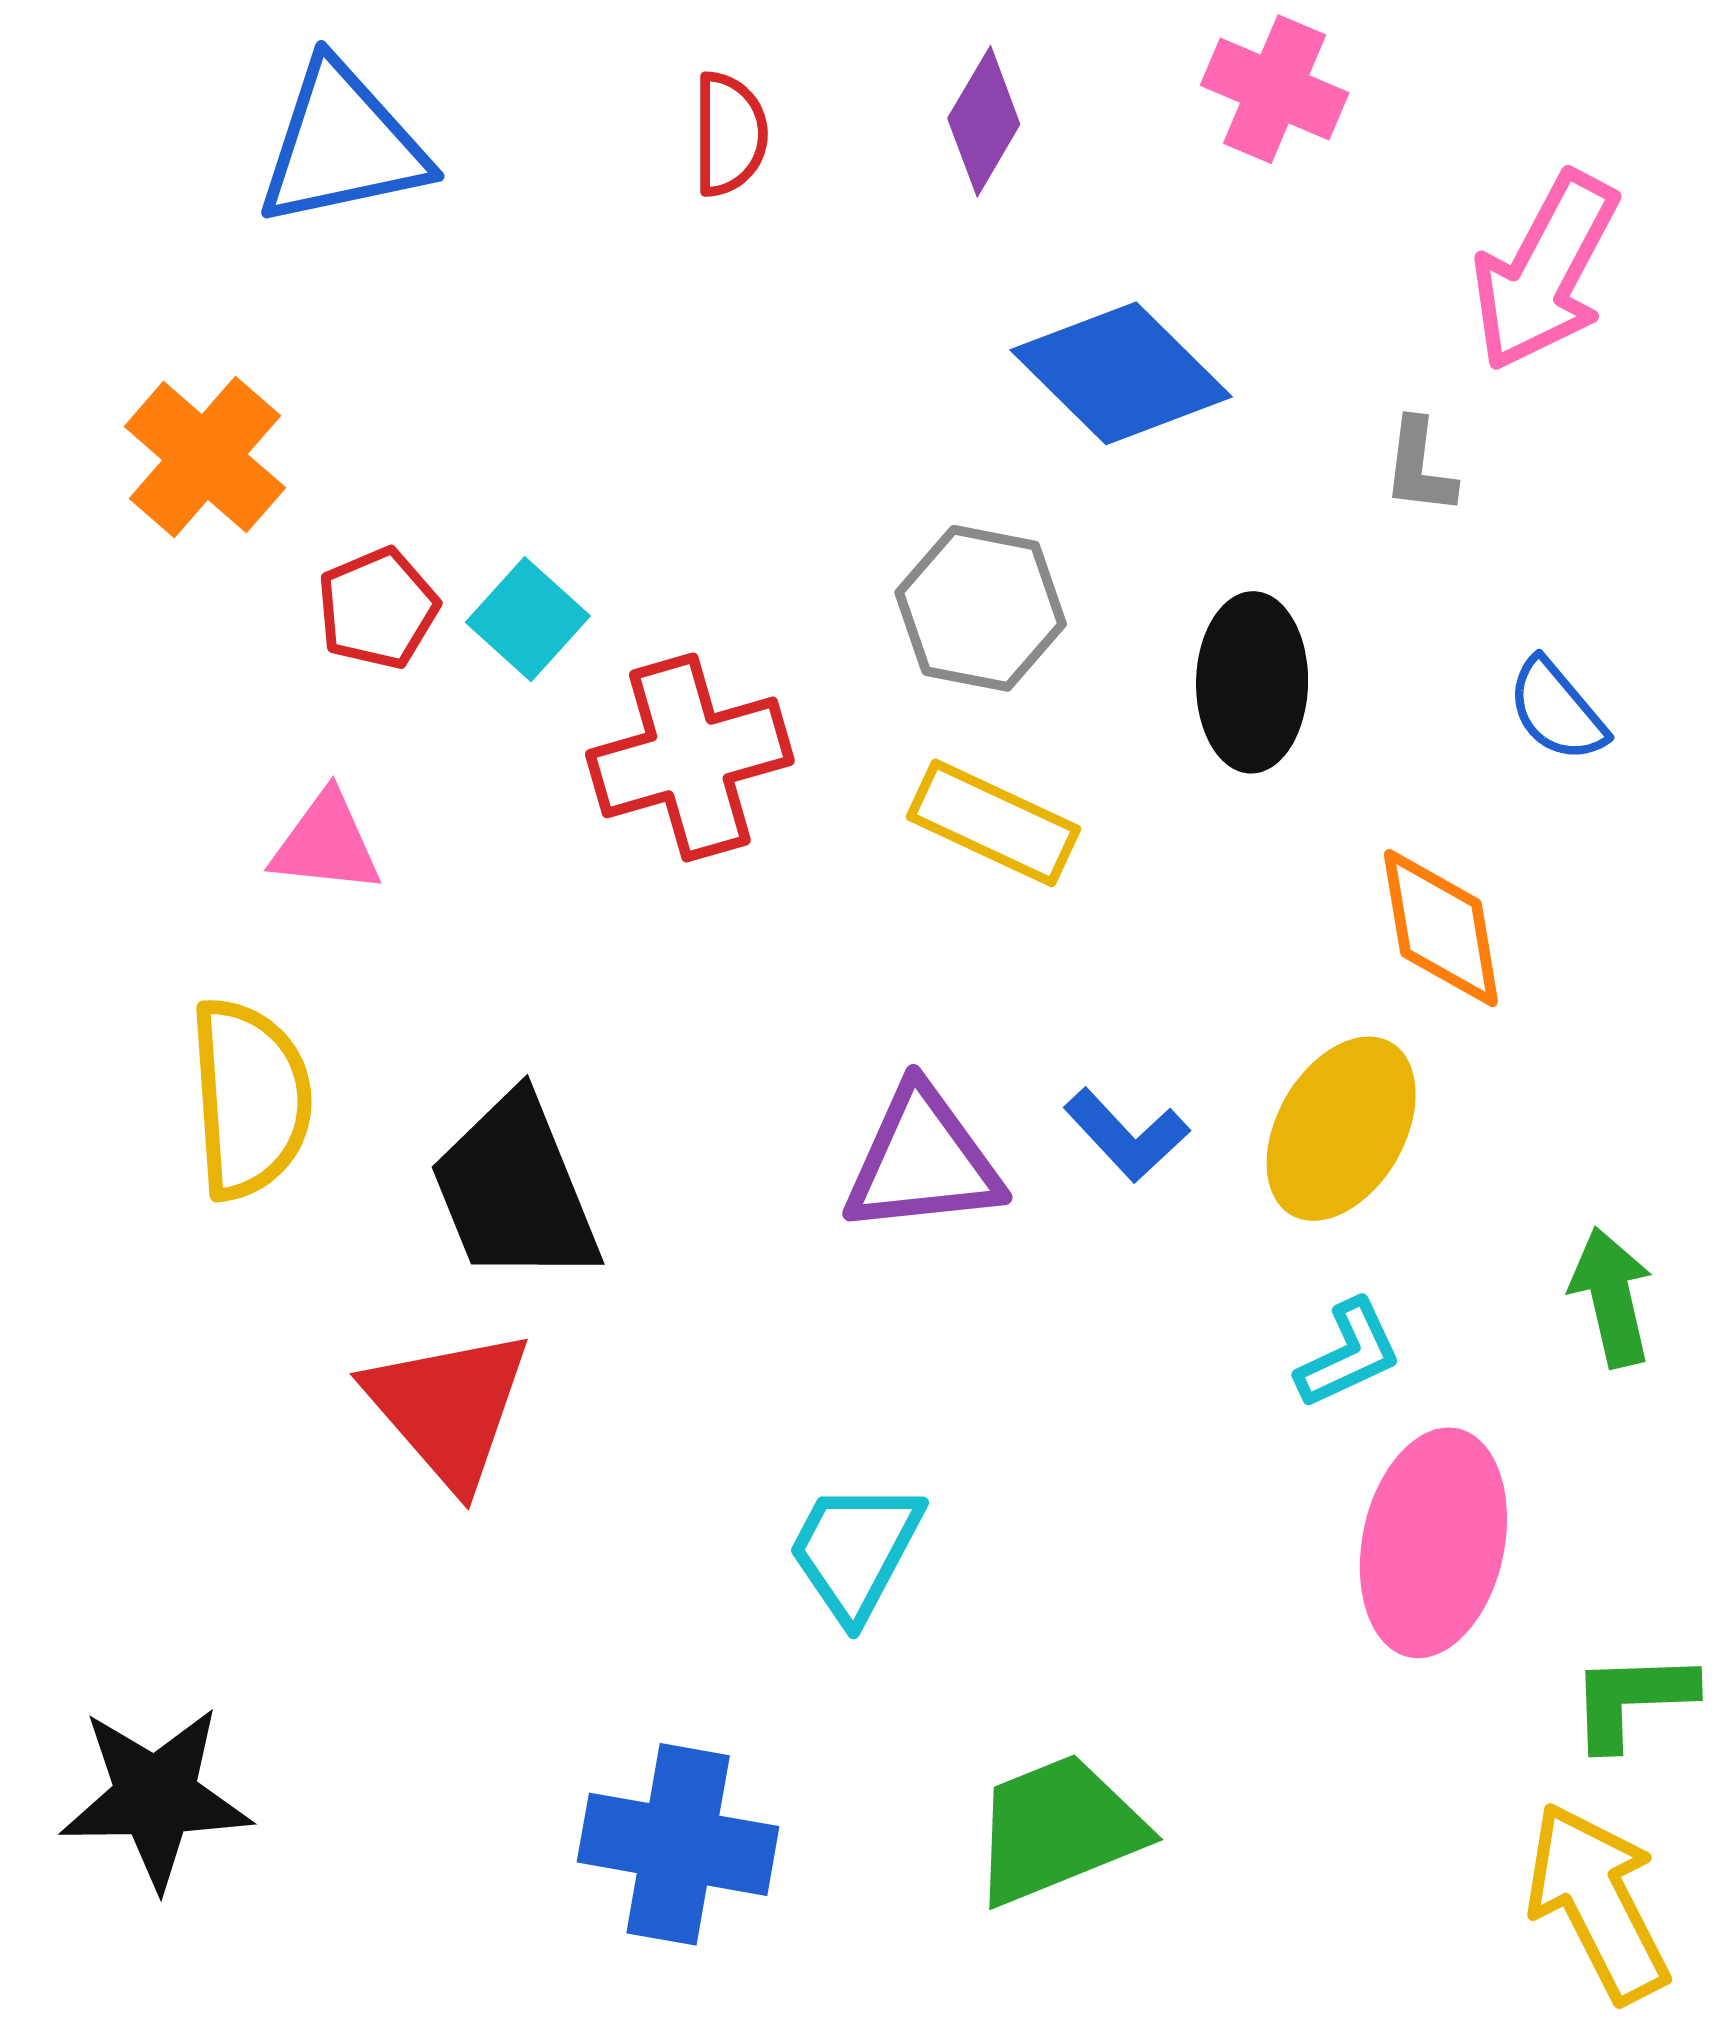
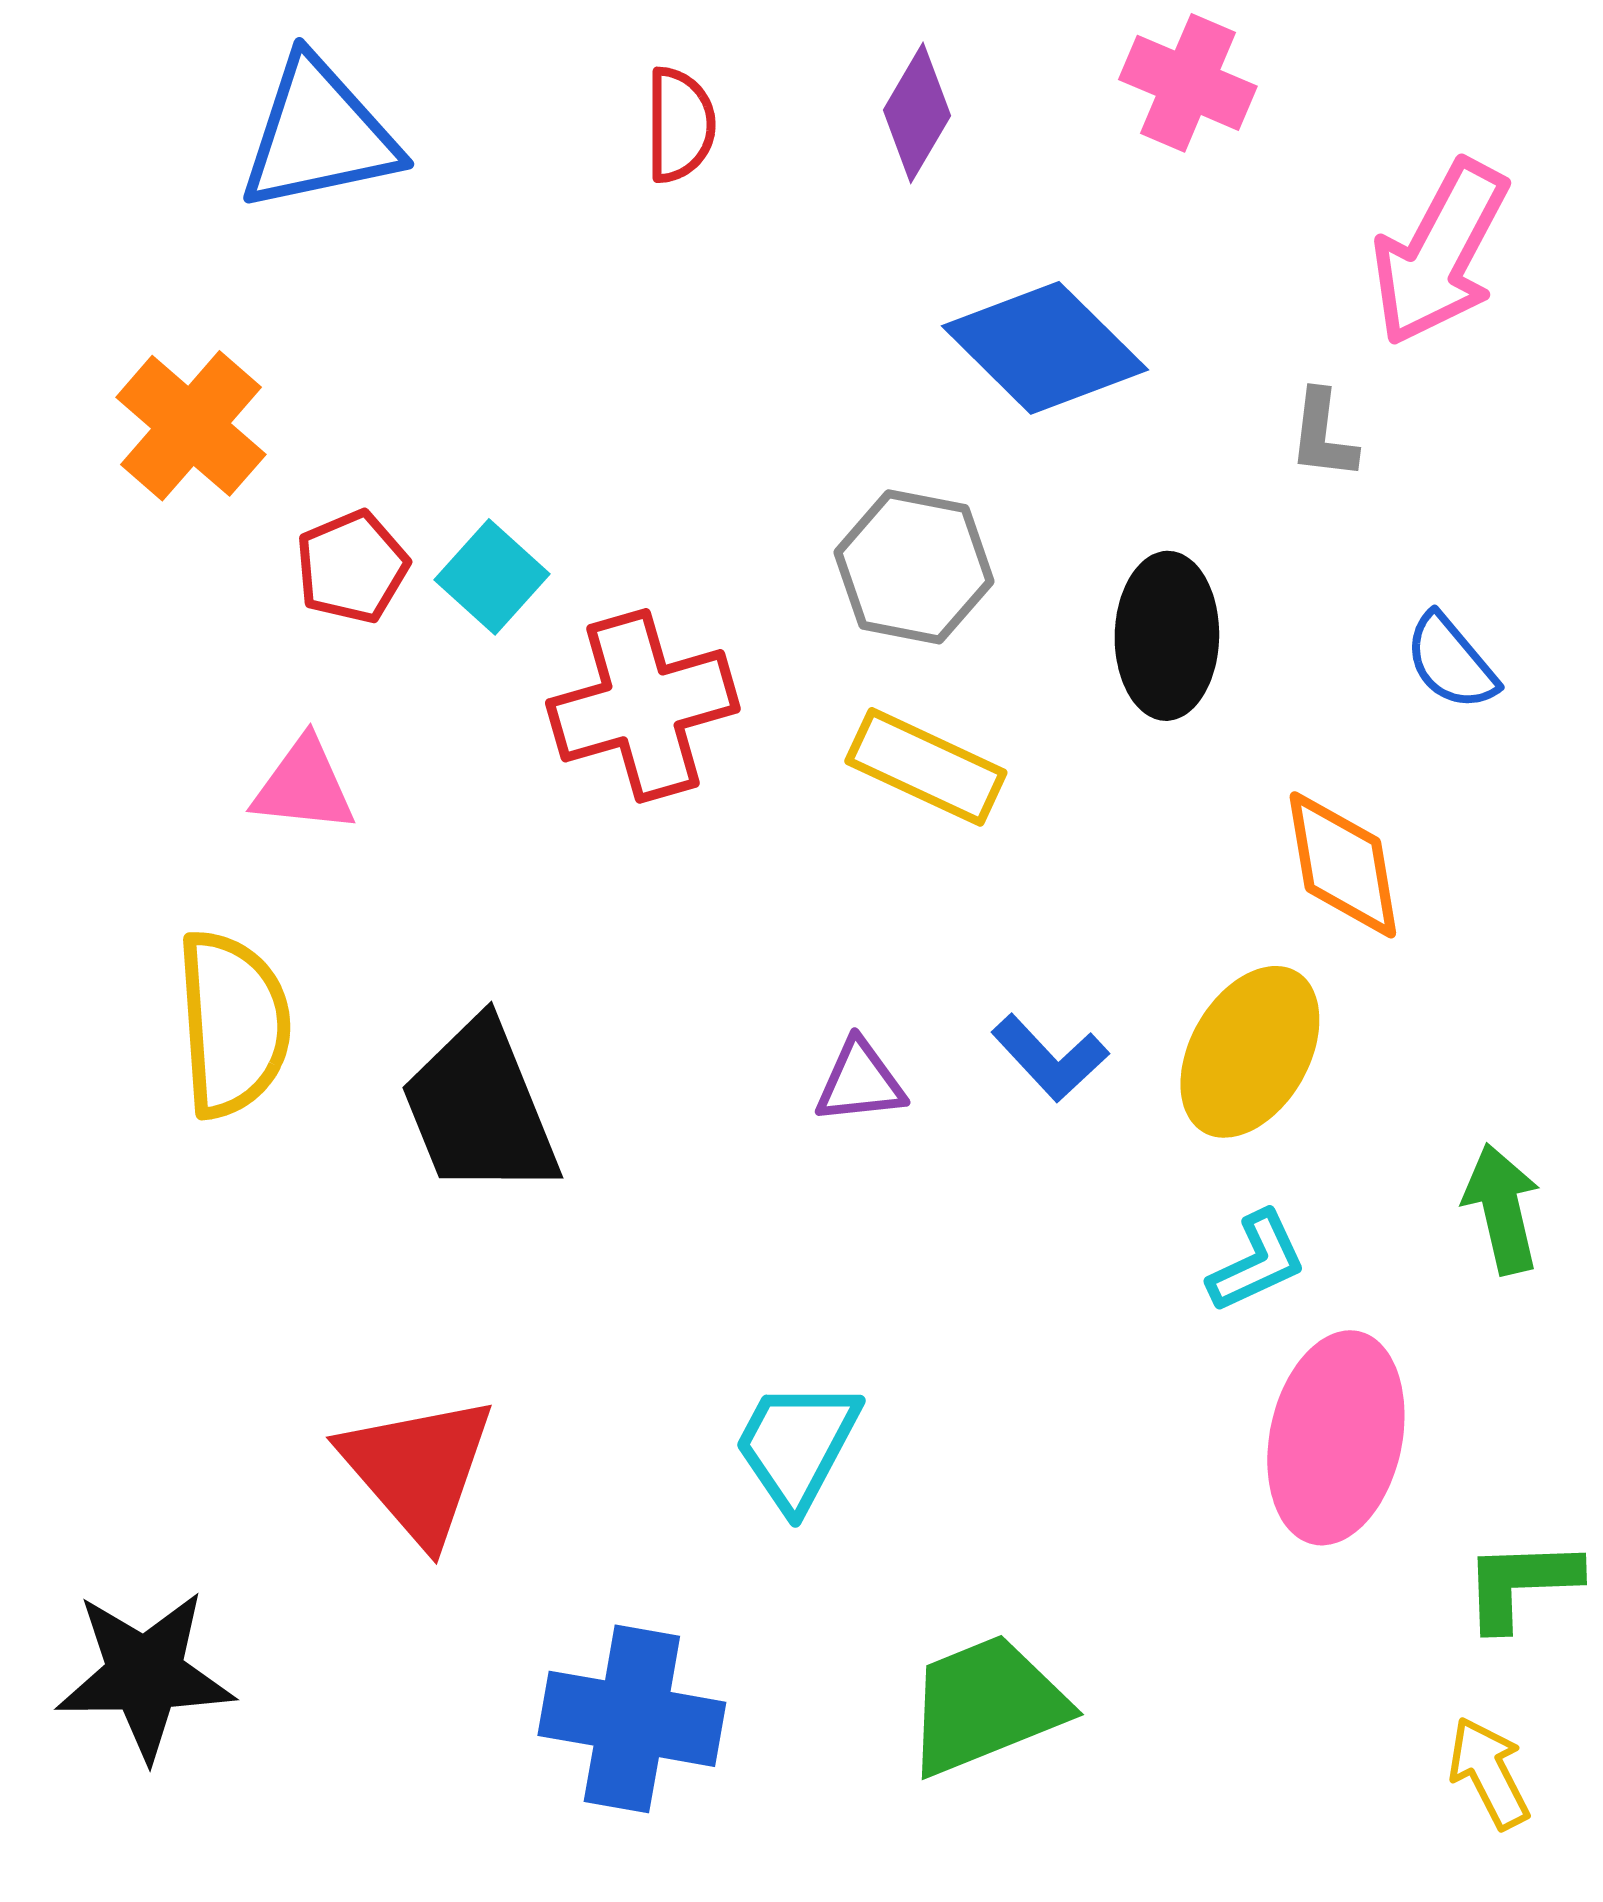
purple triangle: (923, 1161) -> (860, 1082), size x0.6
red triangle: (448, 1408) -> (418, 1469), moved
yellow arrow: (1598, 1902) -> (1489, 1773), size x0.6

